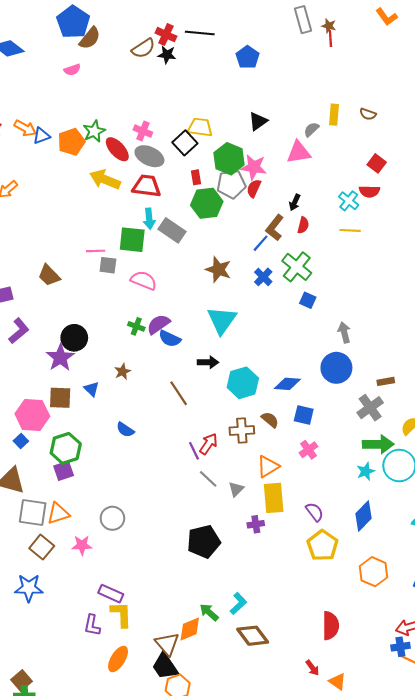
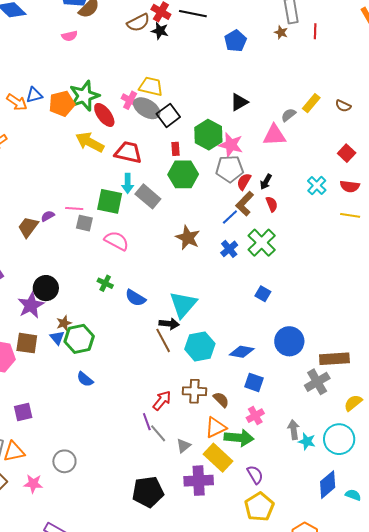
brown star: (329, 26) -> (281, 32), moved
yellow rectangle: (334, 115) -> (311, 103), turned 30
yellow trapezoid: (200, 127) -> (151, 86), moved
orange arrow: (25, 128) -> (17, 102), moved
green star: (94, 131) -> (84, 96), size x1.4
gray ellipse: (149, 156) -> (147, 108), moved
gray pentagon: (231, 184) -> (230, 169), moved
red semicircle: (254, 188) -> (244, 182), moved
red semicircle: (369, 191) -> (350, 186), moved
red semicircle: (303, 225) -> (272, 204), turned -42
yellow line: (350, 230) -> (350, 215), moved
brown trapezoid: (49, 275) -> (28, 227), turned 75
blue square: (308, 300) -> (263, 294), moved
cyan triangle: (222, 320) -> (183, 304), moved
purple semicircle: (158, 324) -> (48, 216), moved, size x0.6
gray arrow: (344, 332) -> (294, 430), moved
brown star: (122, 372) -> (64, 323), moved
brown rectangle: (386, 381) -> (334, 359), size x1.8
brown line: (179, 393) -> (163, 340), moved
brown semicircle: (270, 420) -> (221, 400), moved
green arrow: (378, 444) -> (239, 438), moved
green hexagon: (66, 448) -> (79, 339), moved
purple line: (194, 451) -> (147, 422), moved
cyan star: (366, 471) -> (307, 441), turned 30
yellow rectangle: (274, 498) -> (218, 458), turned -48
blue diamond: (364, 516) -> (328, 485), moved
purple cross: (256, 524) -> (199, 481), size x1.8

